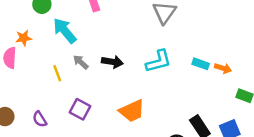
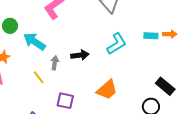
gray arrow: (81, 62) -> (55, 63), turned 72

